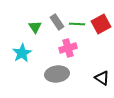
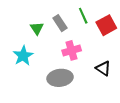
green line: (77, 24) -> (83, 16), moved, turned 63
black triangle: (102, 78) -> (103, 68), moved

